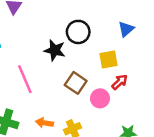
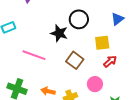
pink line: (25, 79) -> (34, 55), turned -50
pink circle: (100, 98) -> (95, 84), moved

